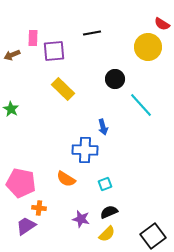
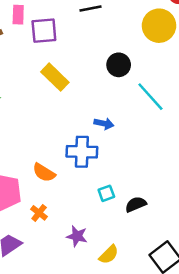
blue arrow: (103, 127) -> (104, 124), turned -63
orange semicircle: (66, 179) -> (44, 173), moved
orange cross: (39, 208) -> (39, 213), moved, turned 32
black semicircle: (109, 212) -> (136, 204), moved

